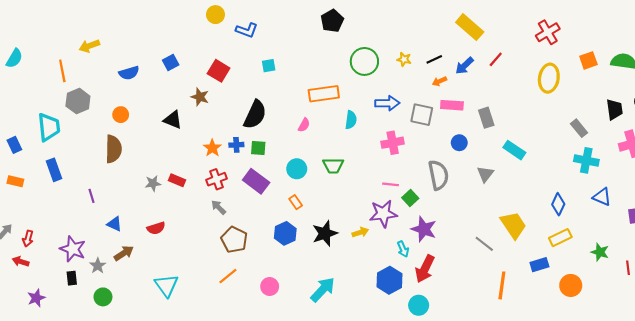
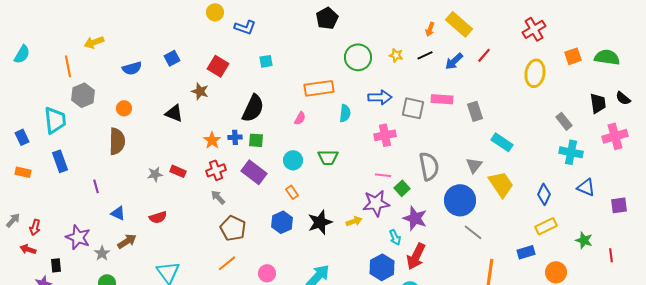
orange arrow: (439, 81) -> (430, 29), moved, turned -48
blue circle: (459, 143) -> (460, 200), moved, size x2.0
yellow trapezoid: (513, 225) -> (501, 184), moved
black rectangle: (72, 278) -> (56, 265), moved

